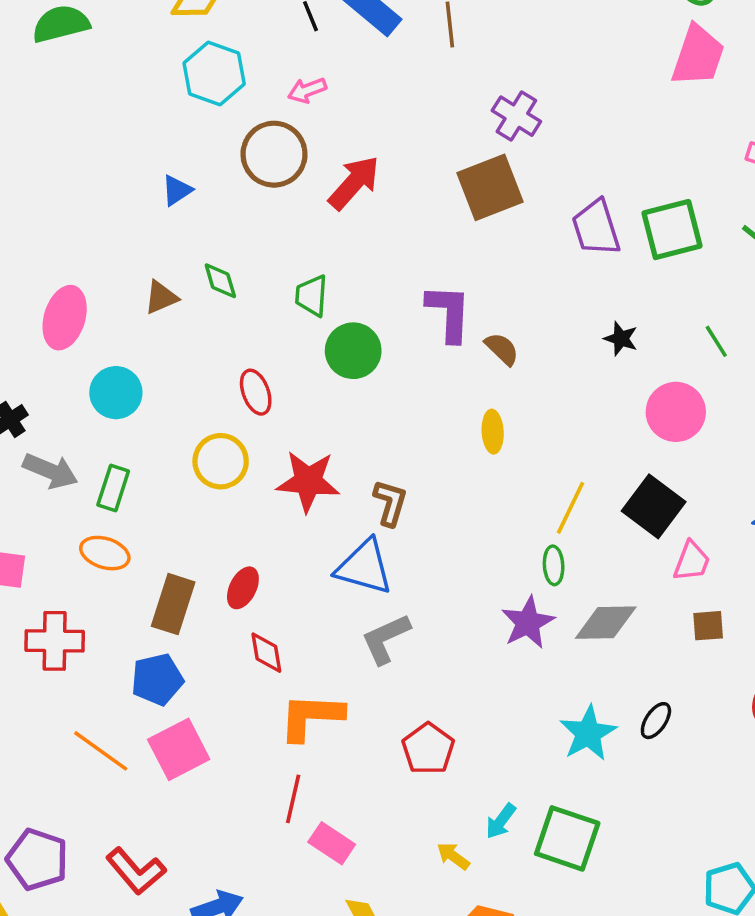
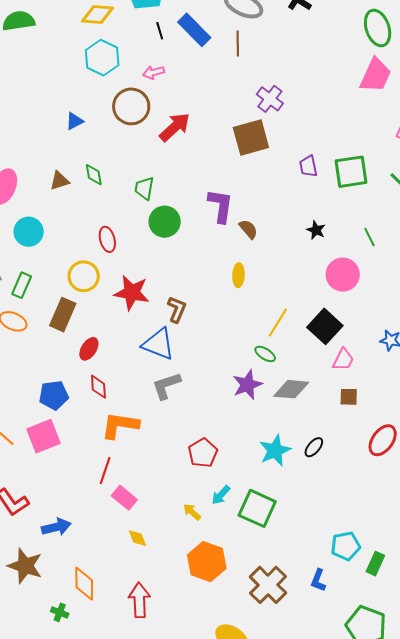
purple trapezoid: (596, 228) -> (308, 166), size x0.7
green ellipse: (554, 565) -> (265, 354), turned -60
brown rectangle: (173, 604) -> (63, 315), moved
blue pentagon: (157, 679) -> (54, 395), moved
red pentagon: (428, 749) -> (203, 453), moved

